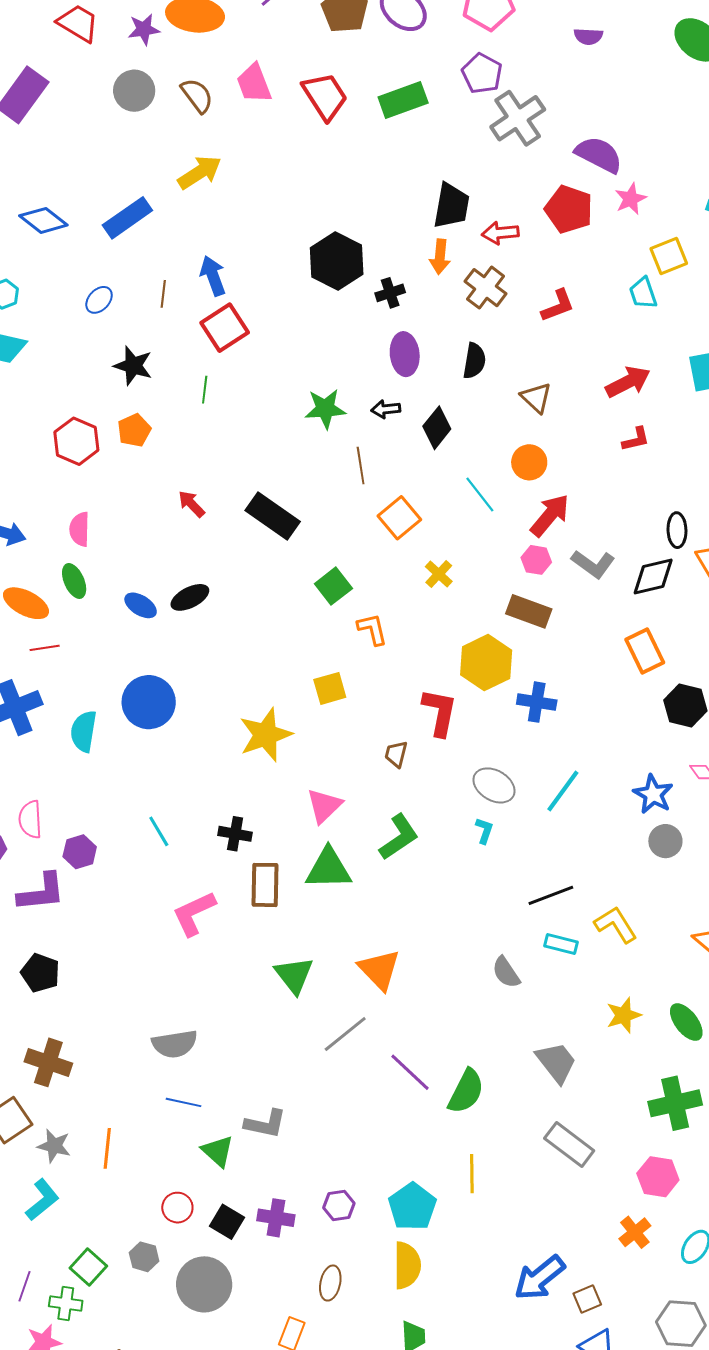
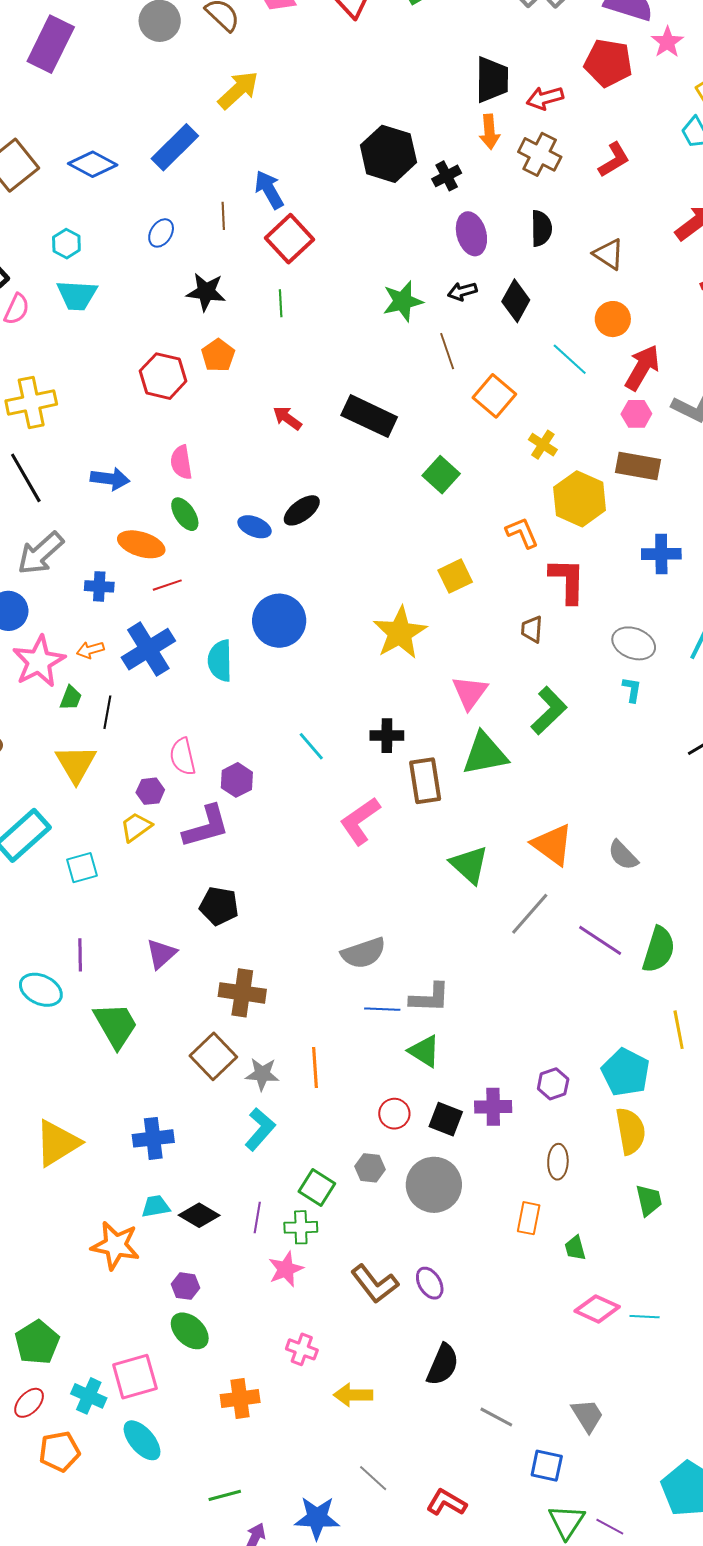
orange L-shape: (372, 629) -> (522, 533), moved
yellow hexagon: (486, 663) -> (580, 499), moved
gray semicircle: (506, 972) -> (623, 855), moved
gray L-shape: (265, 1124) -> (430, 998), moved

